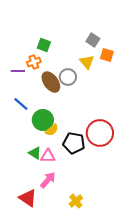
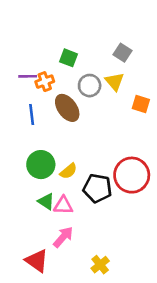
green square: (44, 45) -> (68, 58), moved
orange square: (107, 55) -> (141, 104), moved
purple line: (18, 71) -> (28, 76), moved
gray circle: (68, 77) -> (90, 86), moved
blue line: (21, 104) -> (32, 115), moved, turned 42
green circle: (43, 120) -> (41, 165), moved

